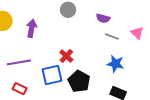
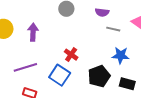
blue square: (52, 75) -> (60, 75), turned -35
black pentagon: (79, 81) -> (99, 76), moved, turned 30

